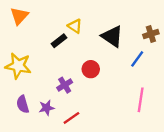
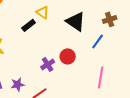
red circle: (91, 69) -> (68, 56), moved
purple cross: (65, 85) -> (48, 64), moved

